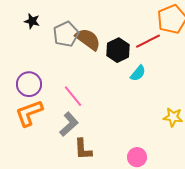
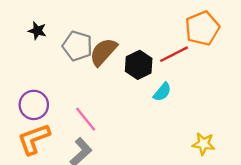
gray pentagon: (66, 34) -> (77, 46), turned -30
brown semicircle: (88, 39) -> (103, 52), turned -84

